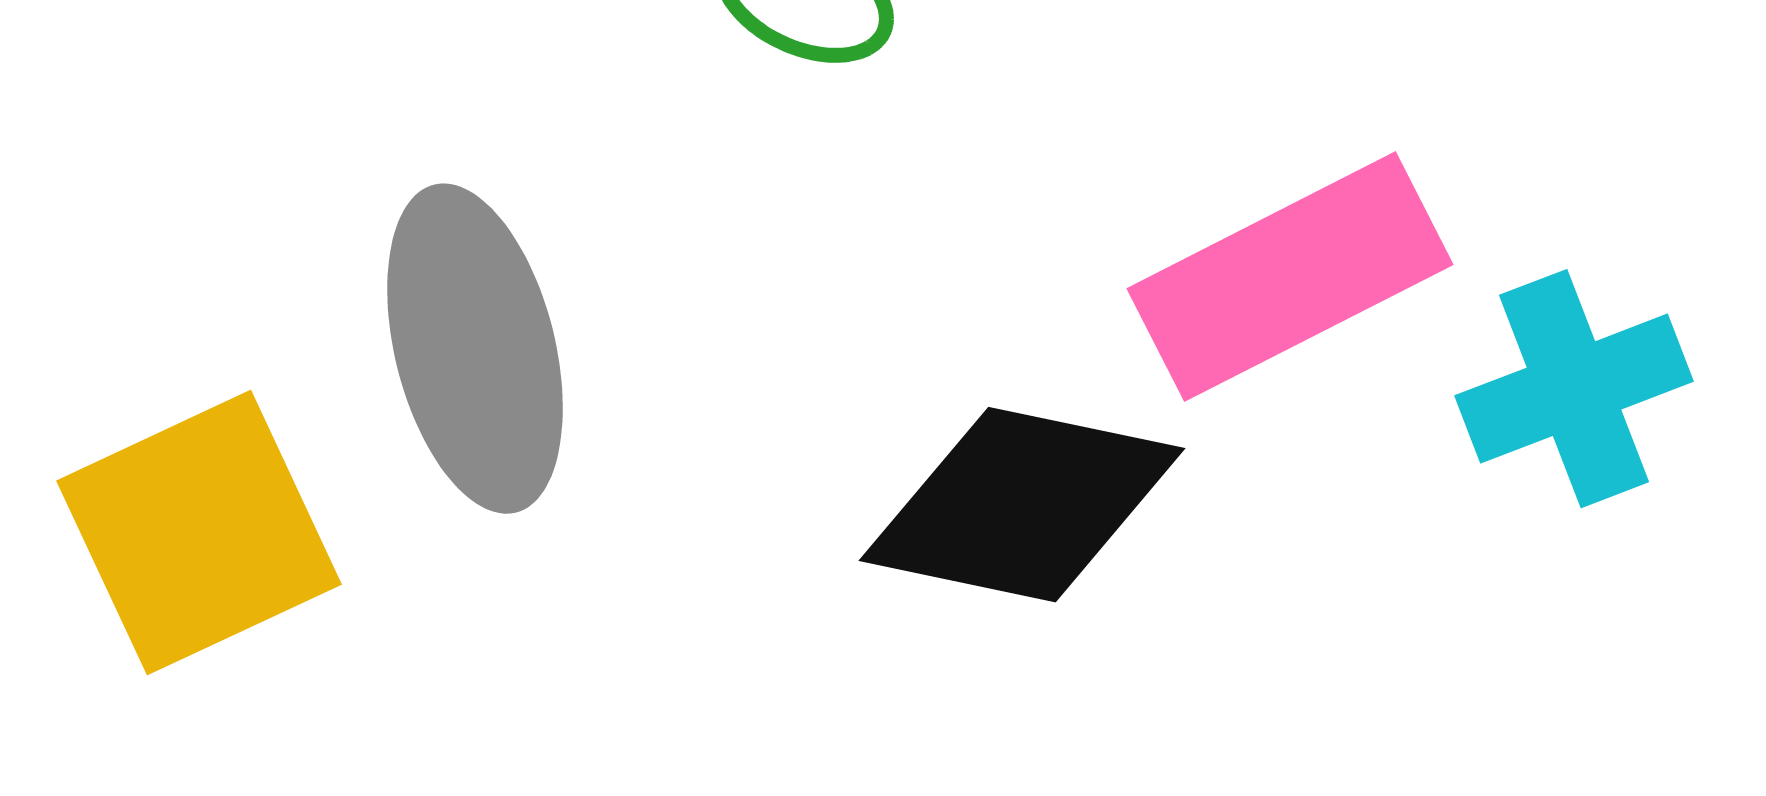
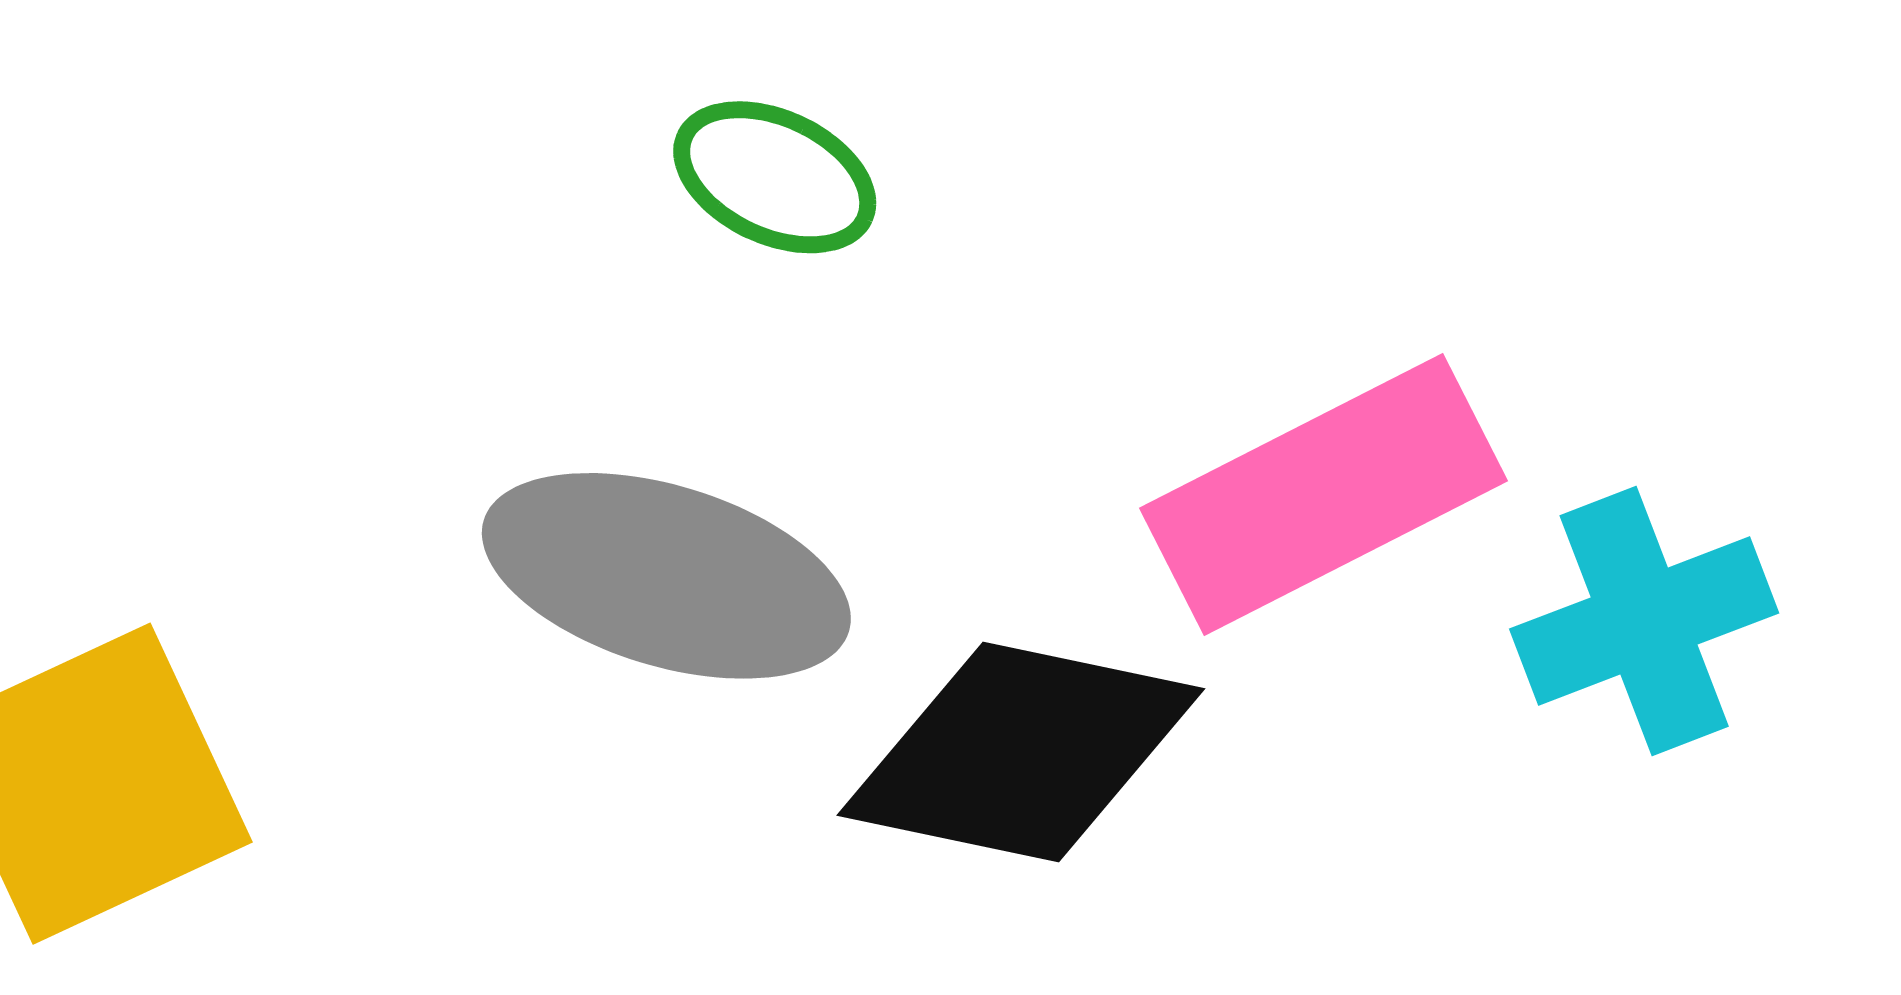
gray ellipse: (475, 349) -> (666, 576), moved, turned -59

